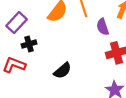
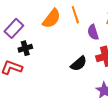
black semicircle: (63, 71) -> (79, 64), moved

